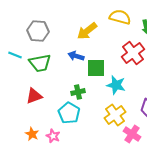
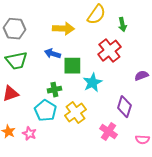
yellow semicircle: (120, 17) -> (96, 15), turned 110
yellow arrow: (87, 31) -> (63, 29), turned -140
cyan star: (116, 85) -> (92, 83), turned 30
yellow cross: (115, 115) -> (75, 113), moved

